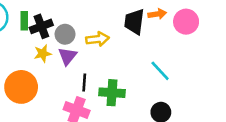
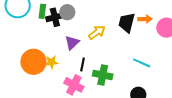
gray circle: (65, 34) -> (67, 12), moved
yellow arrow: (98, 39) -> (97, 32), turned -36
yellow star: (43, 53) -> (51, 62), moved
cyan line: (160, 71) -> (142, 63), turned -30

